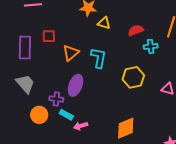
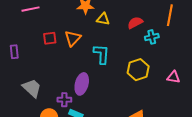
purple rectangle: (25, 47) -> (14, 52), moved, size x0.6
orange triangle: (71, 53) -> (73, 38), moved

